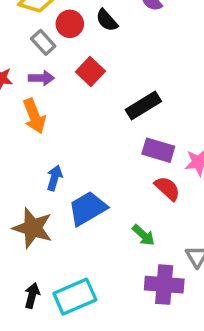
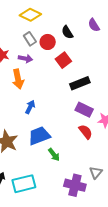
red circle: (70, 24) -> (48, 42), moved
red square: (90, 72) -> (63, 60), moved
blue arrow: (54, 178) -> (30, 107), moved
green arrow: (143, 235) -> (54, 155), moved

